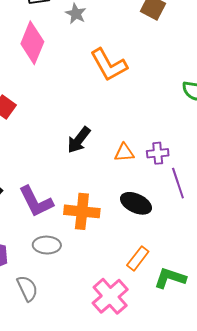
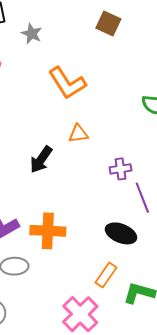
orange triangle: (124, 153) -> (78, 134), moved
black ellipse: (136, 203) -> (121, 233), moved

